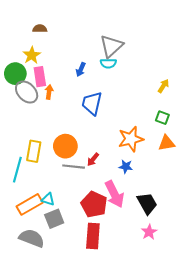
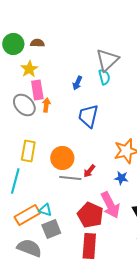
cyan semicircle: (108, 63) -> (104, 77), turned -105
green circle: (15, 74) -> (13, 44), moved
yellow rectangle: (34, 151) -> (28, 151), moved

